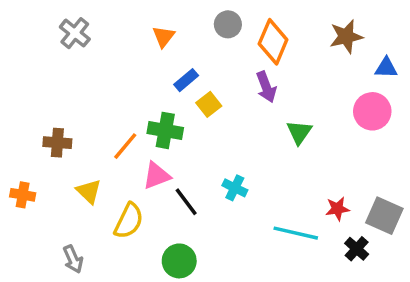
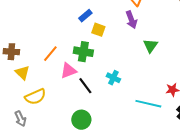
yellow square: (209, 104) -> (98, 30), turned -32
green cross: (165, 130) -> (83, 52), moved
yellow triangle: (89, 191) -> (22, 73), moved
yellow semicircle: (129, 221) -> (35, 97), moved, turned 40

